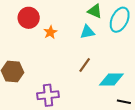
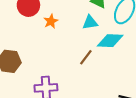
cyan diamond: (111, 80) -> (110, 41), moved

